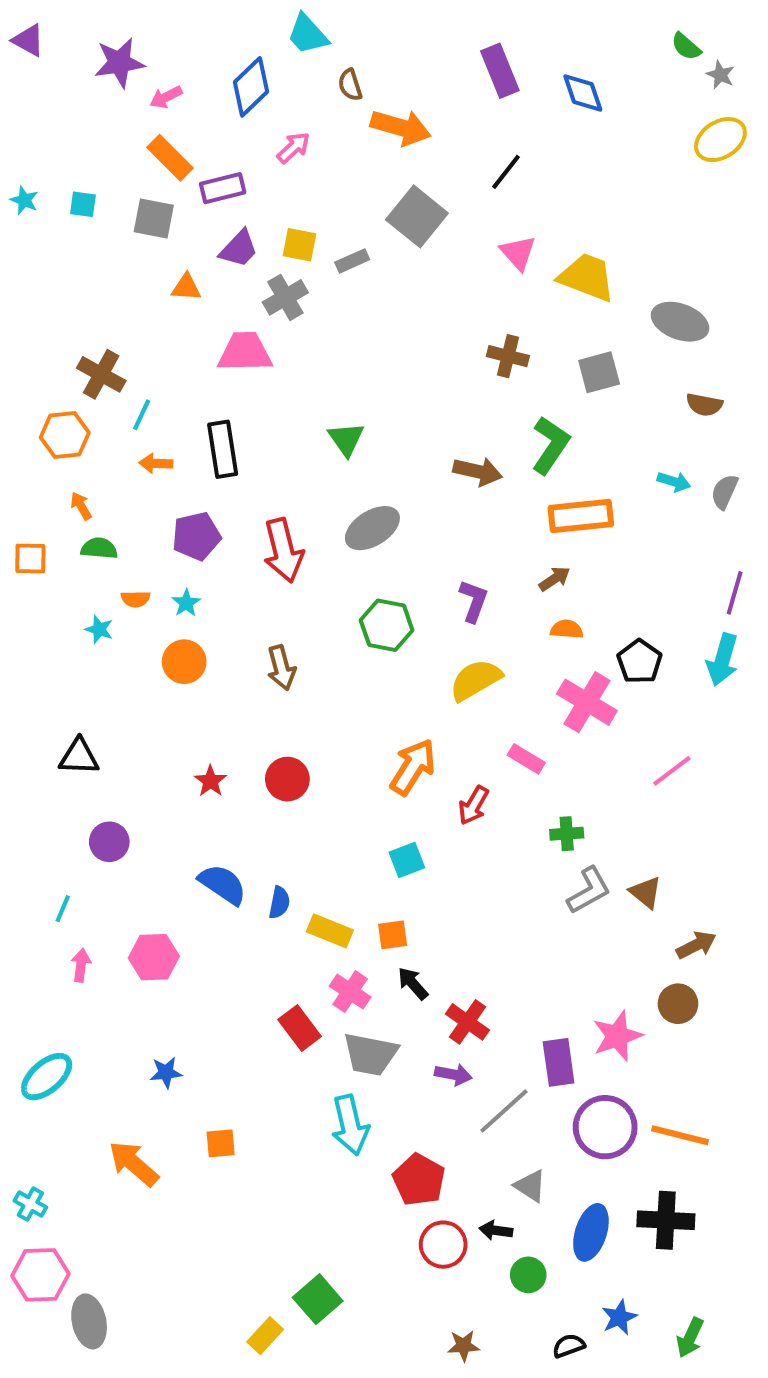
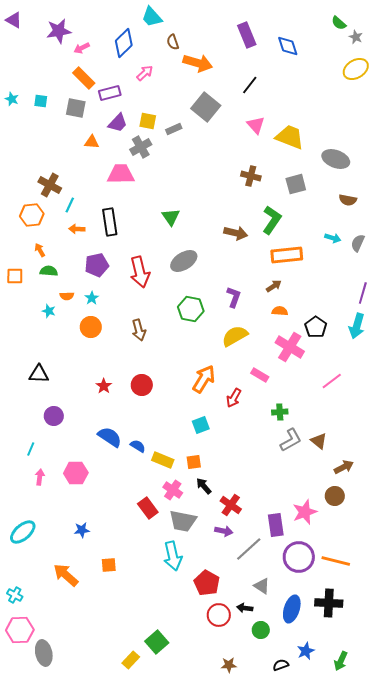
blue semicircle: (279, 903) -> (138, 446), turned -70

